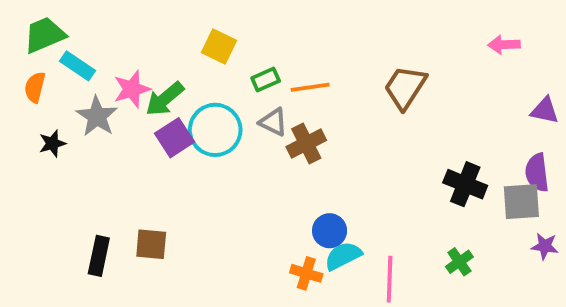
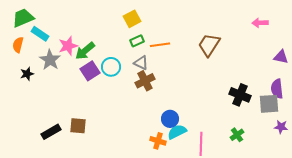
yellow square: (219, 47) -> (132, 19), moved, turned 36
cyan circle: (215, 130) -> (111, 67), size x0.7
brown cross: (306, 143) -> (145, 81), moved
black rectangle: (99, 256) -> (51, 132), turned 48

